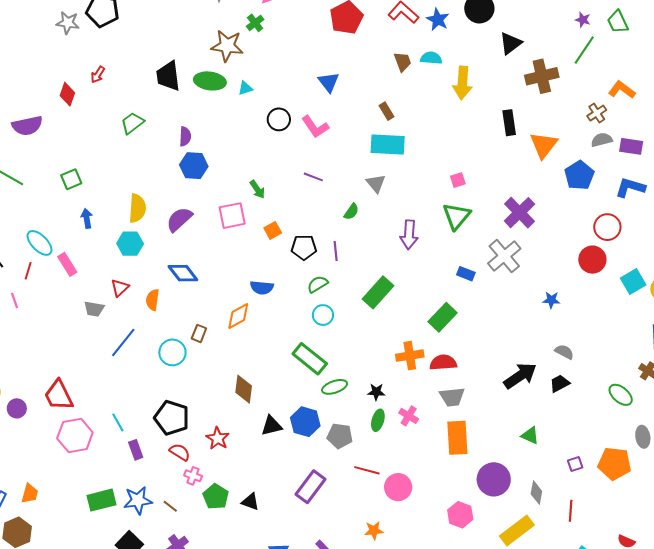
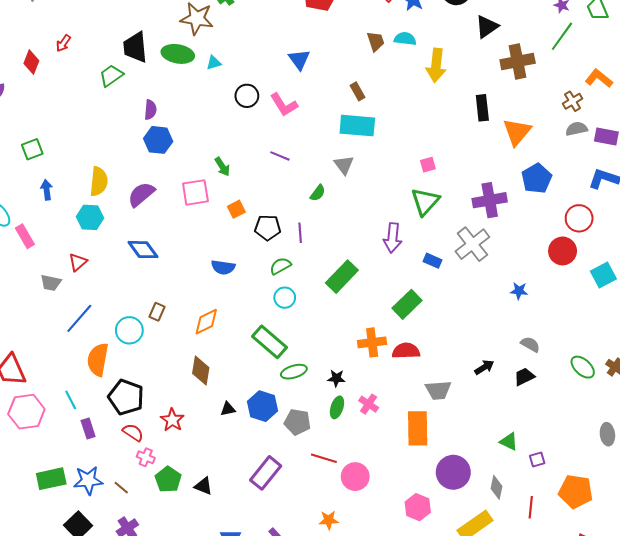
green trapezoid: (132, 123) -> (111, 76), moved
blue pentagon: (579, 175) -> (537, 179), moved
purple cross: (519, 213) -> (490, 200), turned 32
purple arrow: (409, 235) -> (393, 238), moved
orange semicircle: (153, 300) -> (98, 360), moved, size x1.5
orange diamond: (238, 316) -> (206, 322), moved
black arrow: (520, 376) -> (484, 367), size x0.6
green ellipse: (621, 395) -> (583, 367), moved
gray trapezoid: (452, 397) -> (438, 390), moved
black triangle: (272, 426) -> (228, 409), size x0.7
green triangle: (530, 435) -> (509, 442), moved
orange pentagon: (614, 464) -> (576, 491), moved

